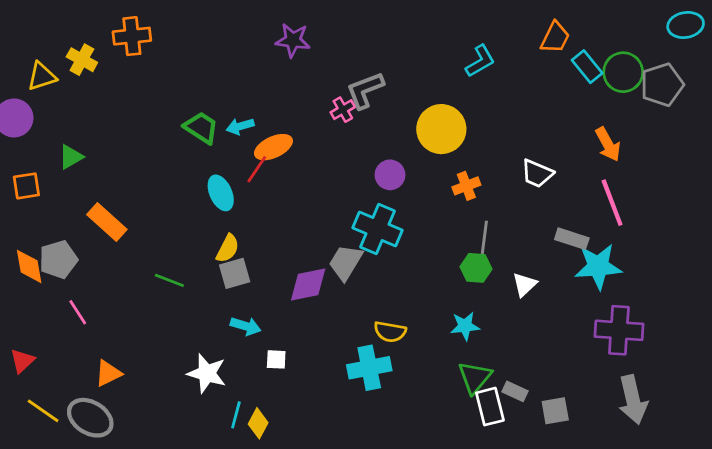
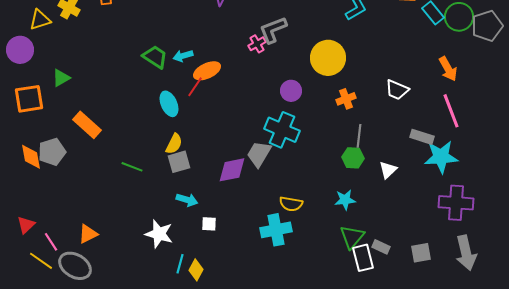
orange square: (26, 186) -> (29, 99), size x1.4
pink line: (78, 312) -> (51, 242), moved
gray square: (555, 411) -> (421, 253), moved

